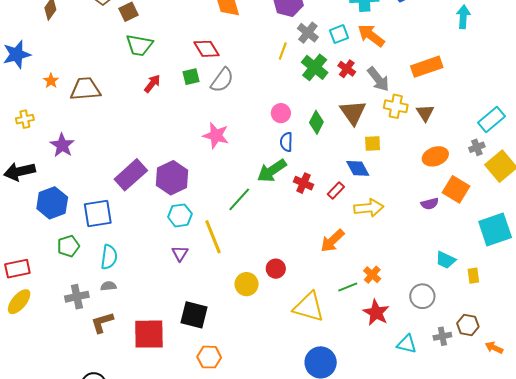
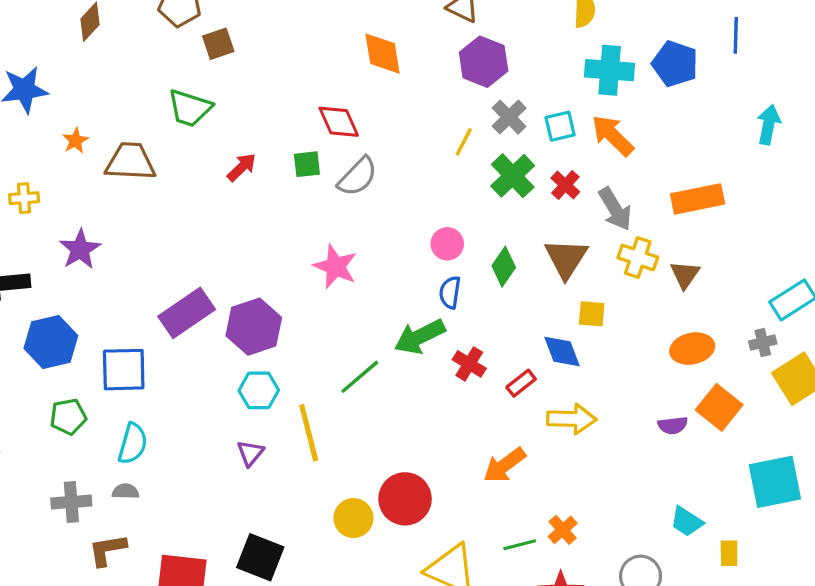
green trapezoid: (139, 45) -> (190, 108), moved
red circle: (276, 269) -> (405, 499), size x1.6

